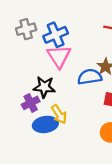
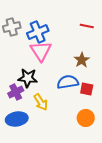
blue semicircle: (90, 77) -> (68, 82), moved
blue ellipse: (45, 124) -> (17, 119), moved

